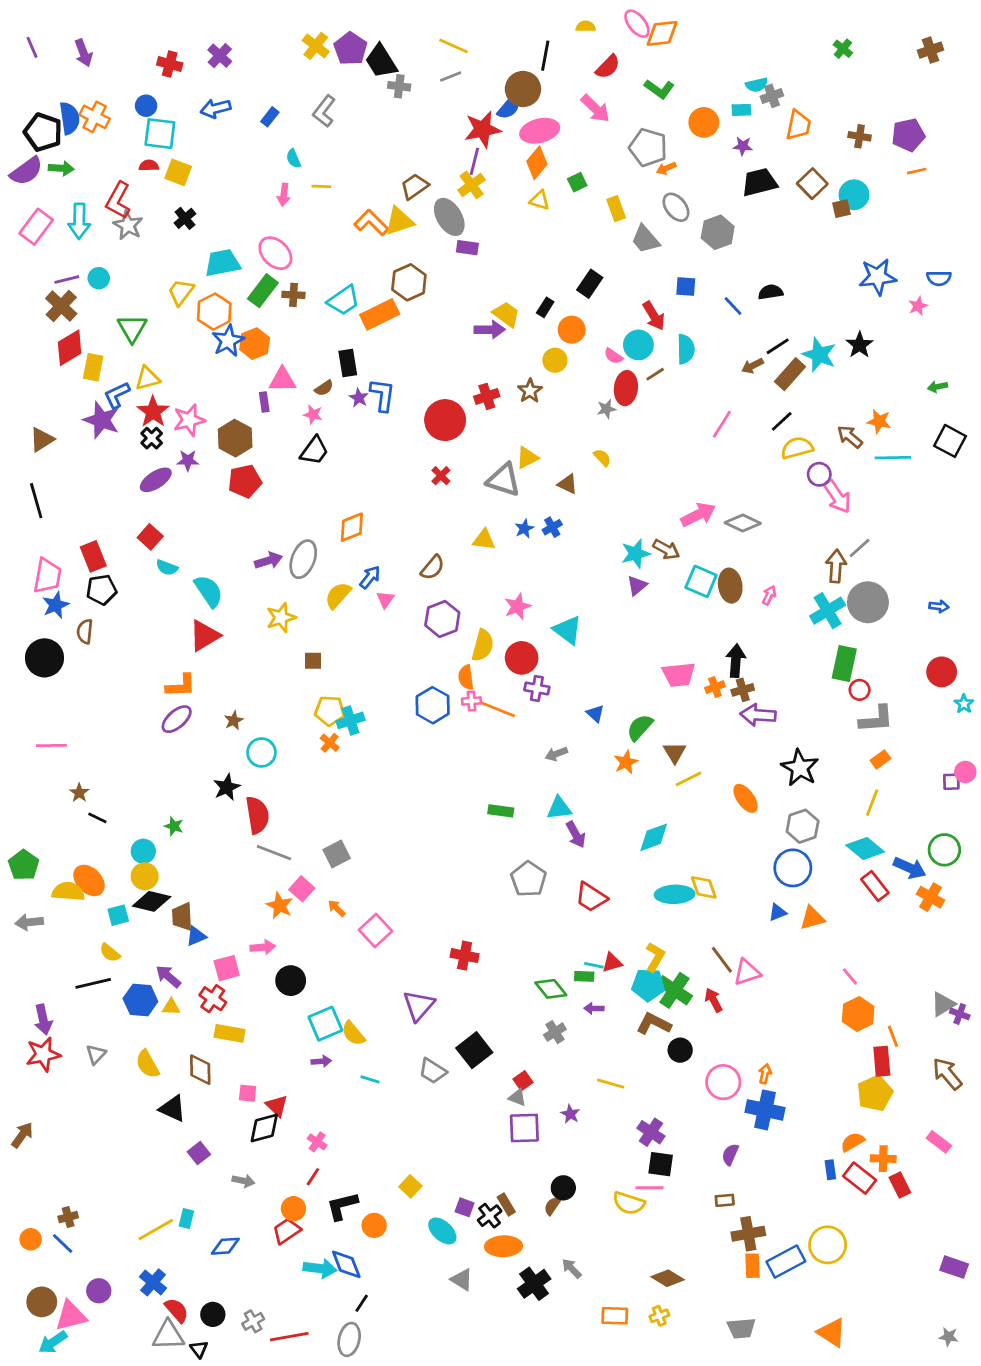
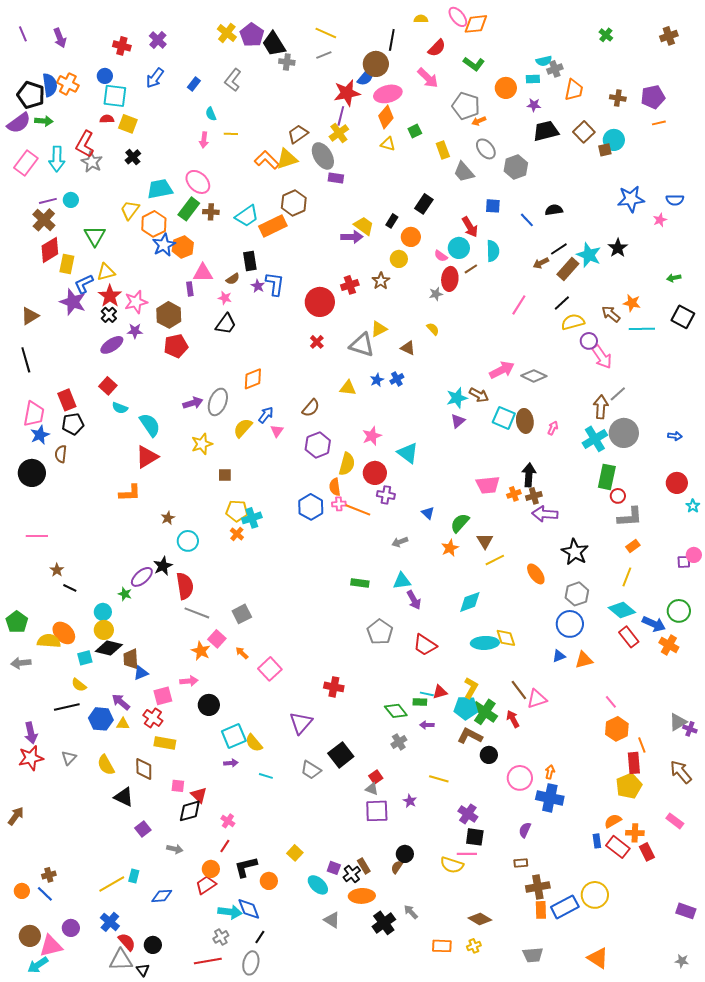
blue arrow: (216, 108) -> (155, 78), turned -40
purple ellipse: (177, 719) -> (142, 577), moved
gray cross: (253, 1321) -> (221, 937), moved

